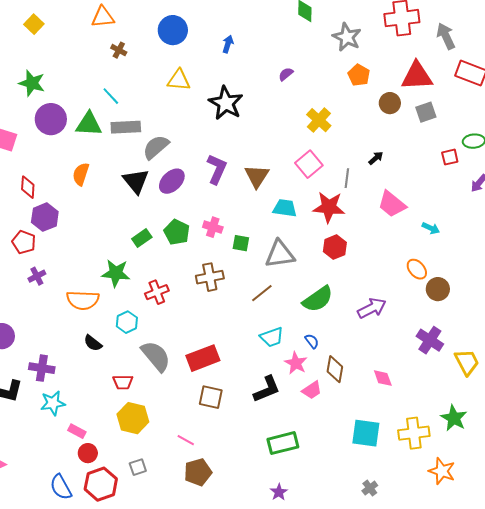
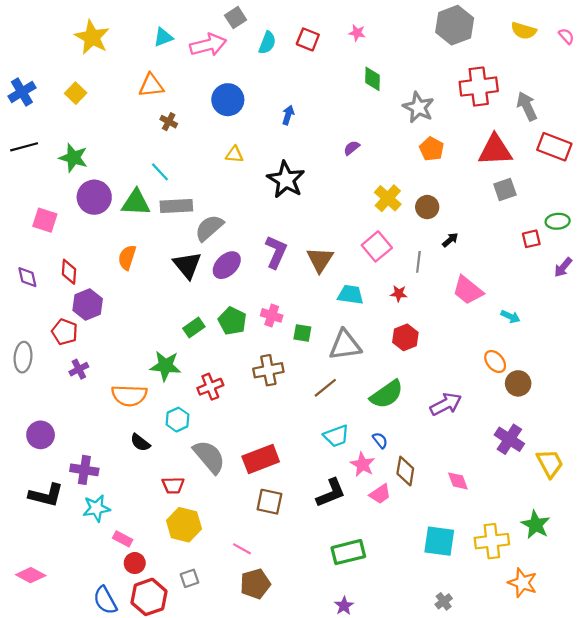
yellow triangle: (179, 80) -> (234, 154), size x0.7
brown circle: (390, 103) -> (427, 207), moved
red star: (329, 207) -> (399, 294), size x0.5

